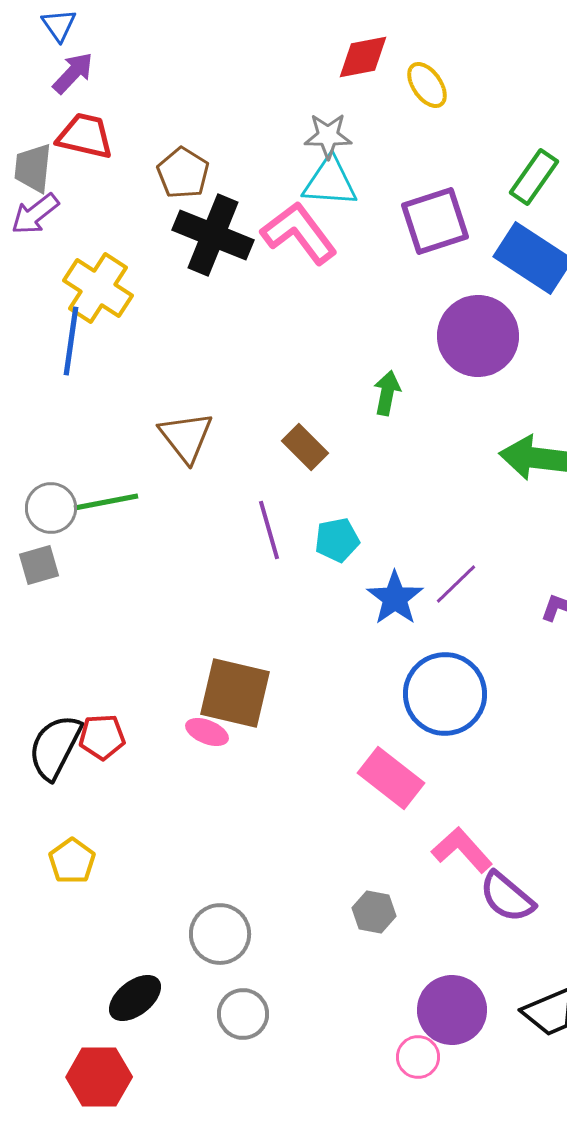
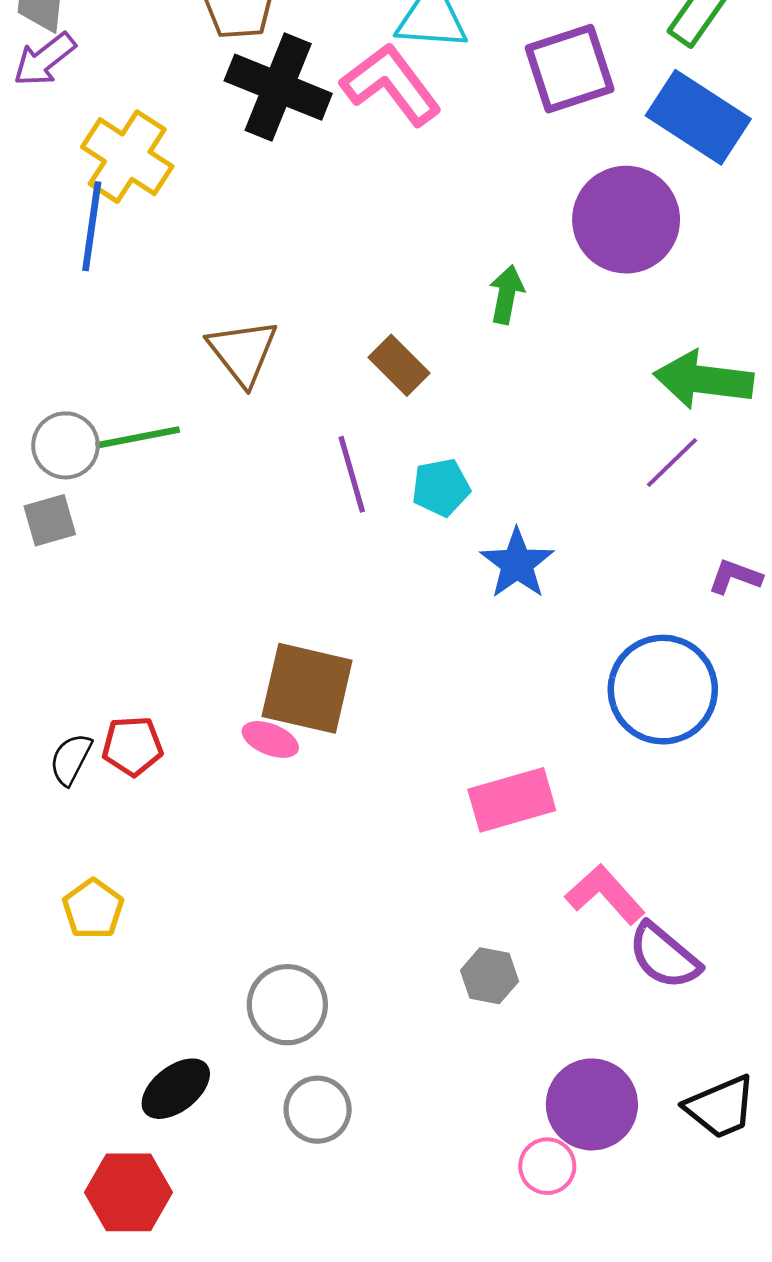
purple line: (456, 584) -> (672, 462), moved
blue circle: (445, 694) -> (663, 690), moved
black semicircle: (55, 747) -> (71, 759), size x0.6
pink rectangle: (391, 778) -> (512, 800), turned -54

